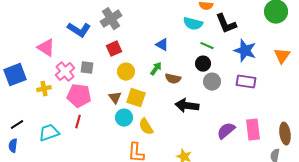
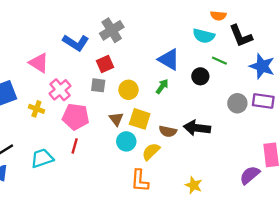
blue triangle: (162, 45) -> (169, 59), size x1.5
red square: (114, 49) -> (105, 64), moved
black circle: (203, 64) -> (200, 76), moved
gray square: (87, 68) -> (98, 85), moved
brown semicircle: (173, 79) -> (168, 131), moved
gray circle: (212, 82) -> (237, 103), moved
yellow cross: (44, 89) -> (36, 109), turned 32
yellow semicircle: (146, 127) -> (151, 152), turned 78
purple semicircle: (226, 131) -> (250, 175), moved

